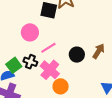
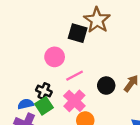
black cross: (30, 62) -> (44, 91), moved
green square: (14, 65) -> (44, 106), moved

